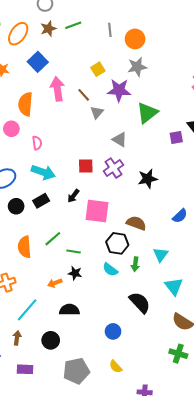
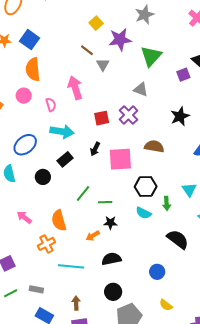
blue square: (38, 62) -> (29, 40), moved
gray star: (137, 67) -> (144, 15), moved
pink arrow: (57, 89) -> (75, 88), moved
gray triangle: (120, 140) -> (141, 89), moved
black star: (148, 179) -> (180, 116), moved
black circle: (16, 206) -> (43, 177), moved
brown semicircle: (136, 223) -> (154, 146), moved
orange semicircle: (24, 247) -> (59, 220), moved
cyan line: (27, 310) -> (71, 266), turned 65
brown arrow: (17, 338) -> (76, 303), moved
black circle: (51, 340) -> (113, 292), moved

